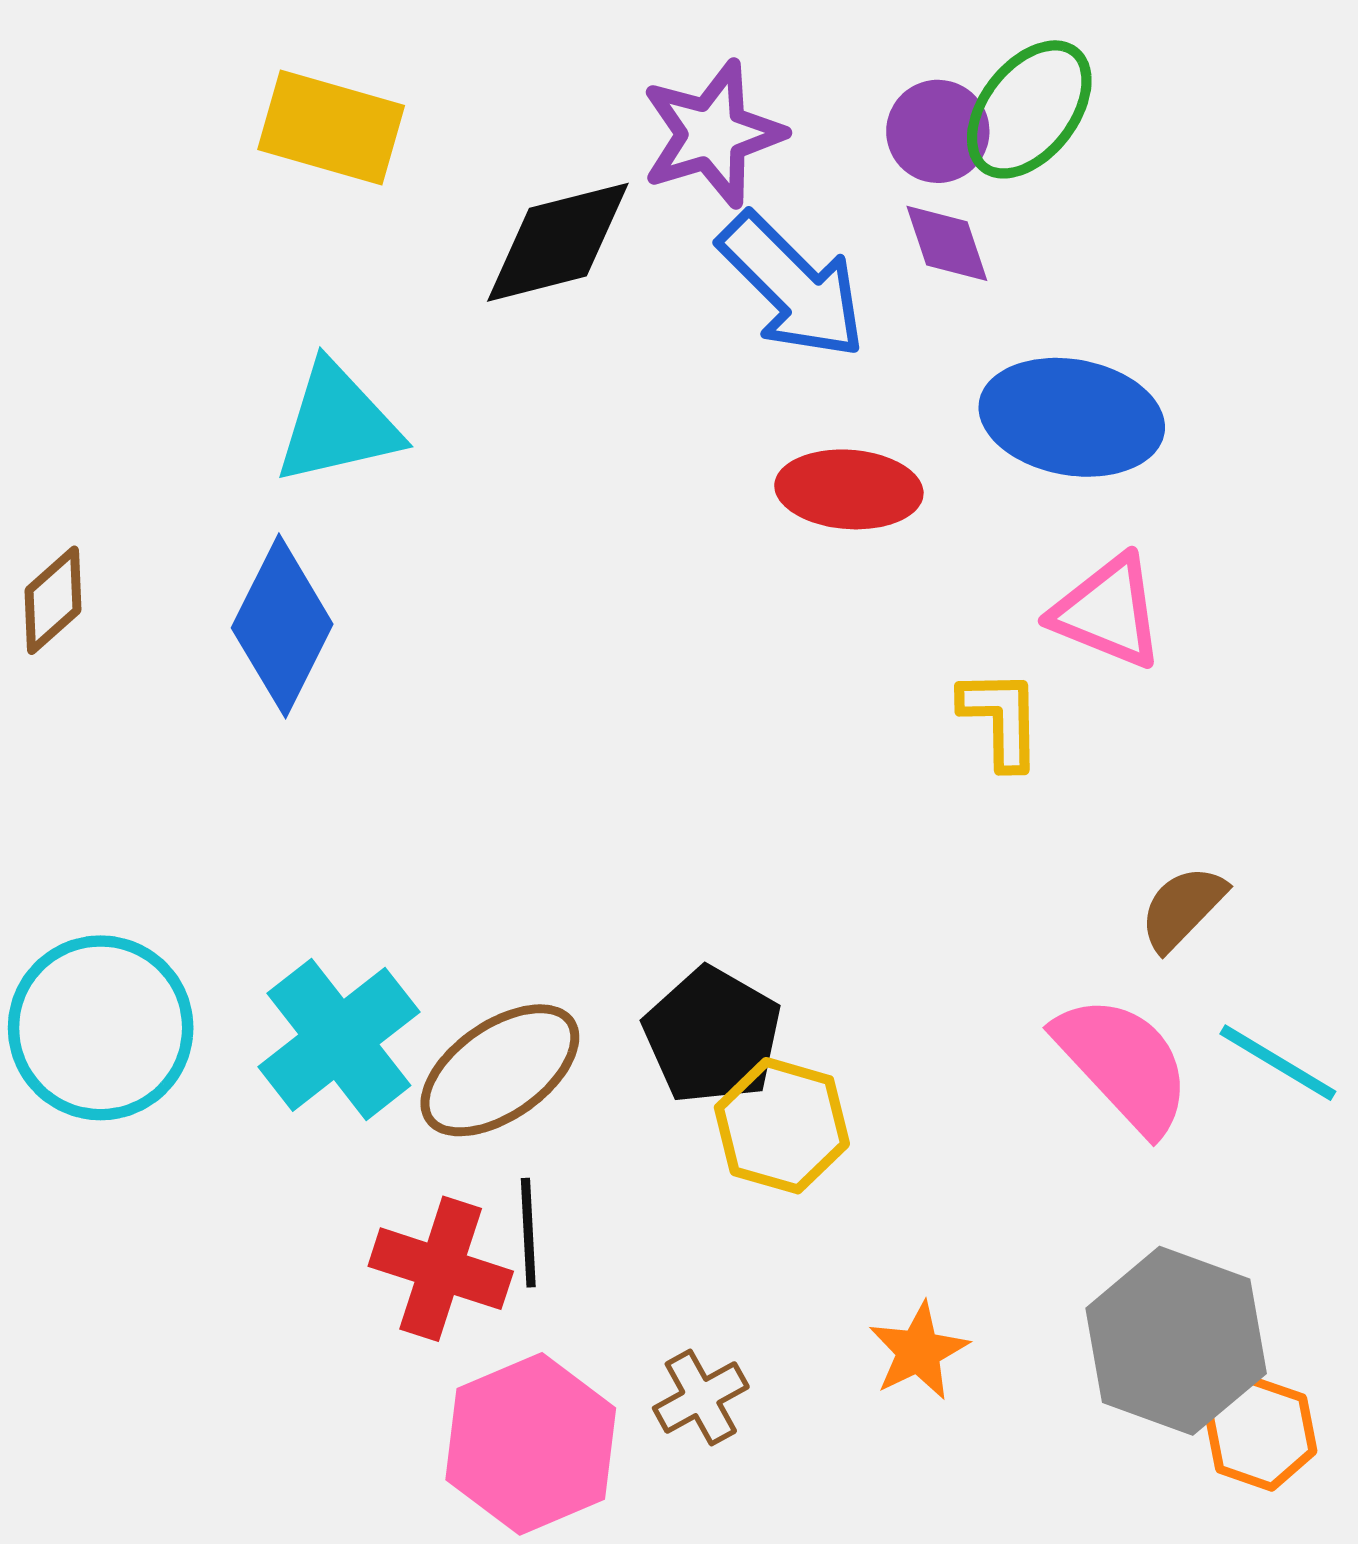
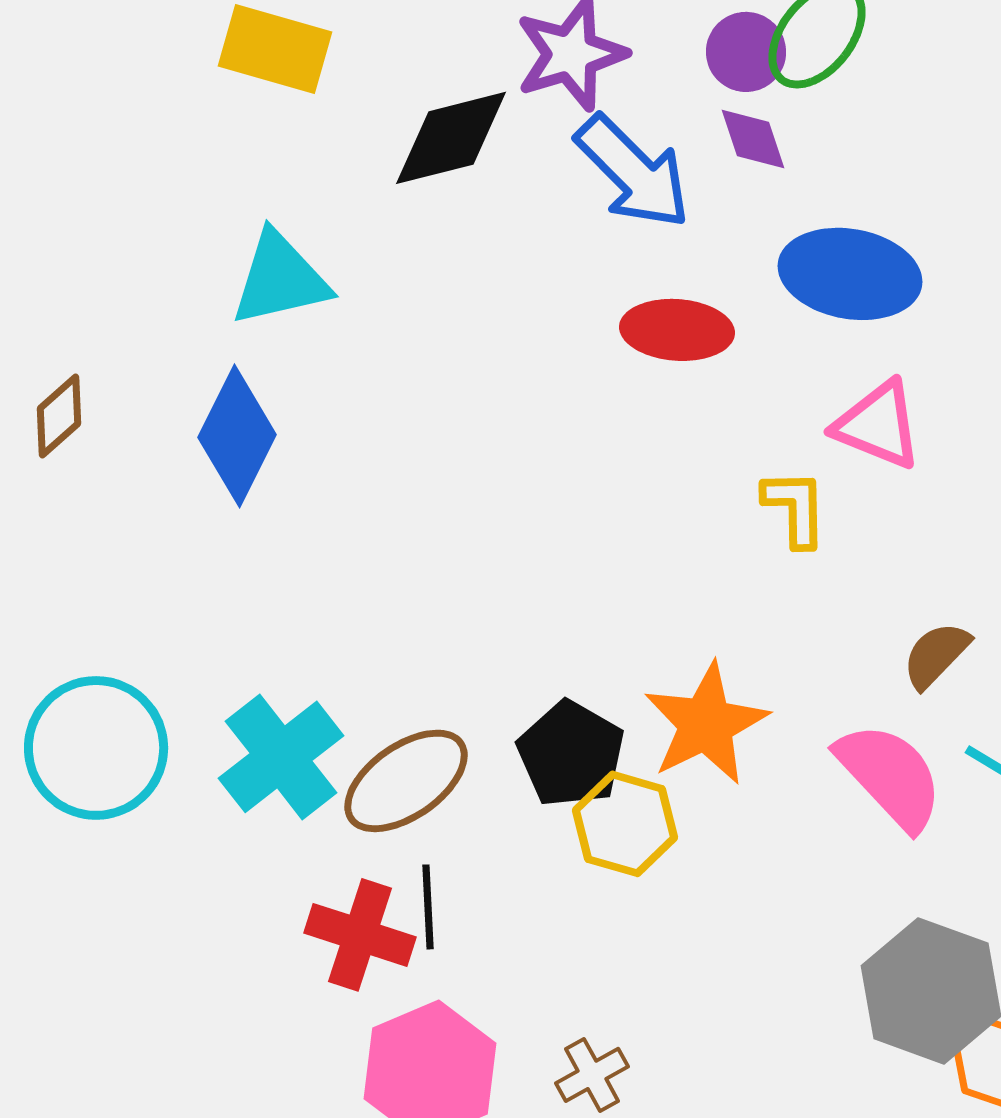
orange star: (918, 1351) -> (706, 724), moved, size x1.6
brown cross: (701, 1397) -> (592, 1075), moved

